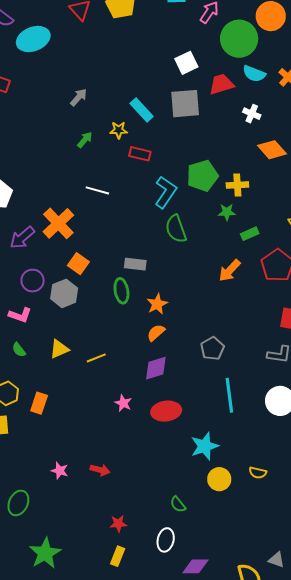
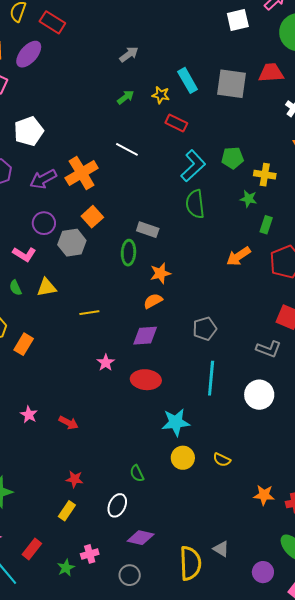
white square: (186, 63) -> (238, 20), moved
green pentagon: (202, 176) -> (233, 158), size x0.7
green rectangle: (250, 234) -> (266, 225), turned -60
yellow triangle: (59, 349) -> (47, 287), moved

